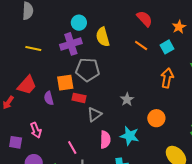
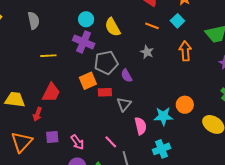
purple cross: (71, 44) -> (84, 42), turned -35
purple semicircle: (49, 98) -> (126, 76), moved
gray star: (127, 99) -> (147, 52), moved
orange circle: (156, 118) -> (185, 105), moved
pink arrow: (36, 130) -> (77, 142), moved
purple square: (16, 142) -> (52, 137), moved

